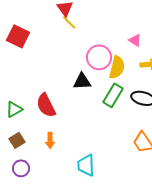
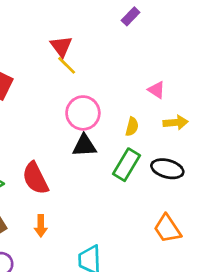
pink circle: (99, 57) -> (83, 113), moved
yellow semicircle: (117, 67) -> (132, 127), size x0.6

